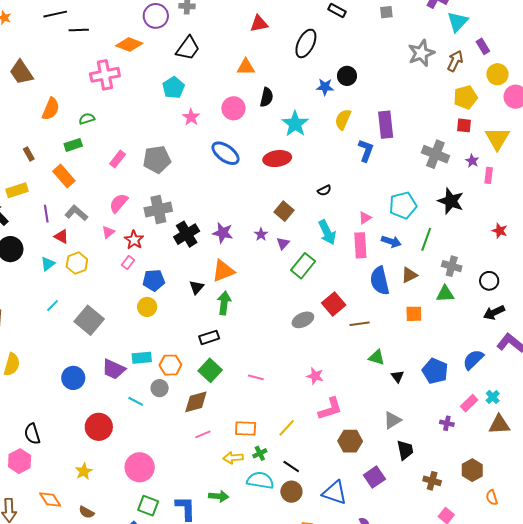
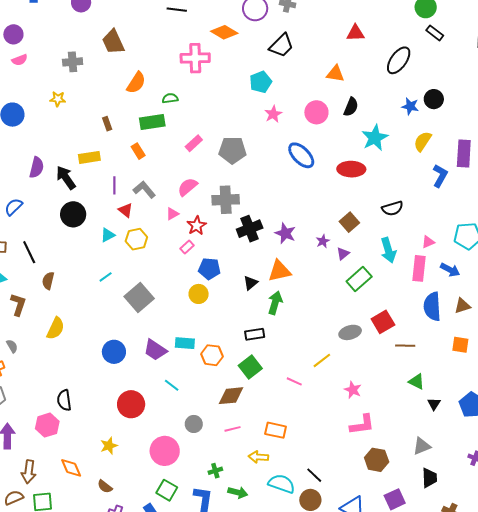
green rectangle: (73, 145) -> (152, 122), size x1.4
orange rectangle: (64, 176) -> (138, 151), size x0.7
black semicircle: (324, 190) -> (392, 208), size x1.5
gray circle: (160, 388) -> (194, 424), moved
yellow line: (287, 428) -> (322, 360), moved
green cross: (260, 453) -> (215, 471), moved

